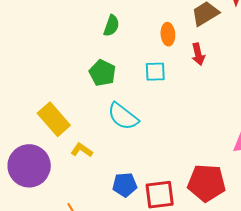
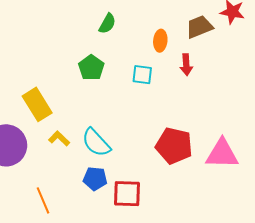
cyan semicircle: (123, 116) -> (96, 143), moved
red pentagon: (207, 183) -> (174, 146), moved

